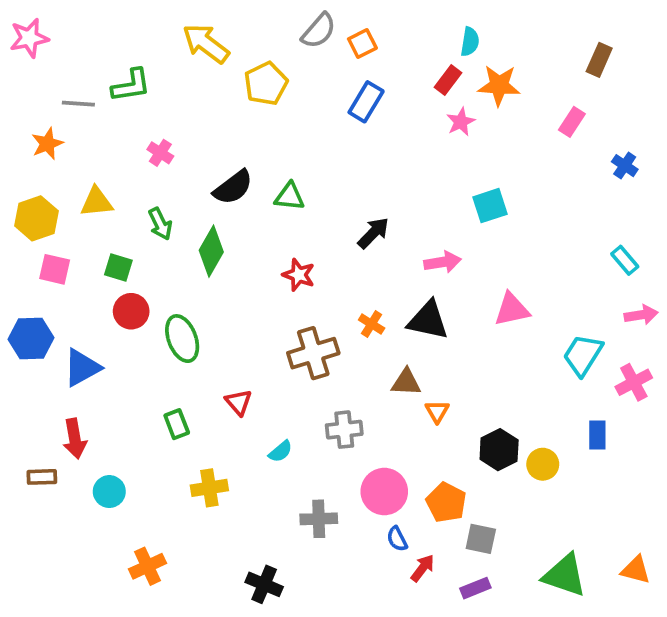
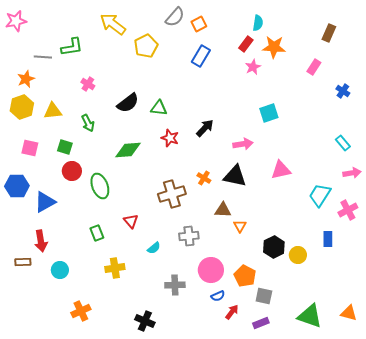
yellow hexagon: (36, 218) -> (22, 107), moved
green diamond: (211, 251) -> (128, 150), moved, turned 56
red star: (299, 275) -> (170, 138), moved
blue semicircle: (397, 539) -> (218, 296), turned -88

